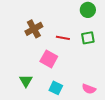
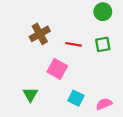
cyan square: (56, 88) -> (76, 98), moved
pink semicircle: (89, 89) -> (104, 104), turned 136

